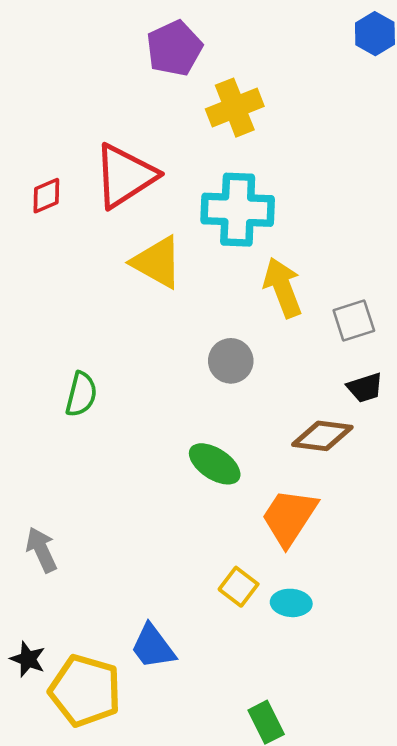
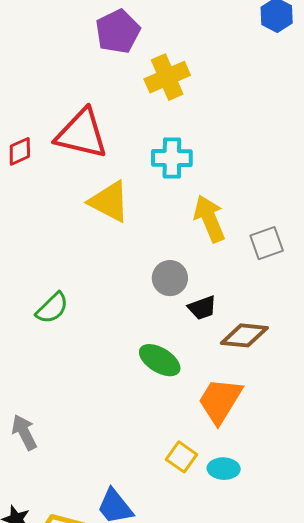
red triangle: (125, 176) -> (82, 134), turned 48
cyan cross: (238, 210) -> (172, 158), size x0.7
black trapezoid: (365, 388) -> (202, 308), moved
green semicircle: (81, 394) -> (52, 308), turned 33

